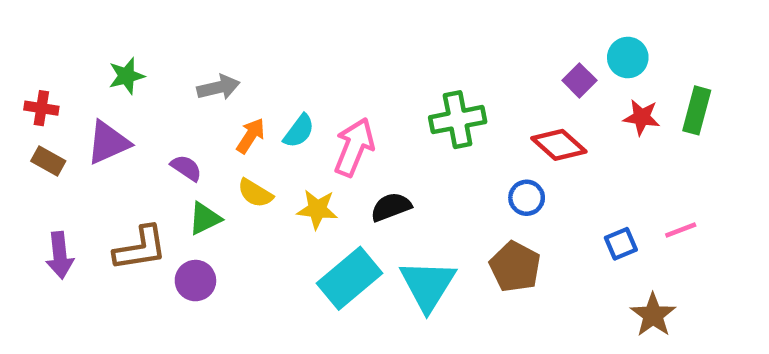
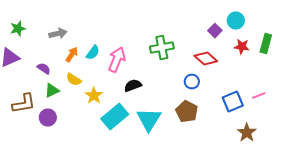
yellow star: (317, 209) -> (94, 96), moved, turned 30
blue square: (621, 244) -> (233, 102), size x1.5

